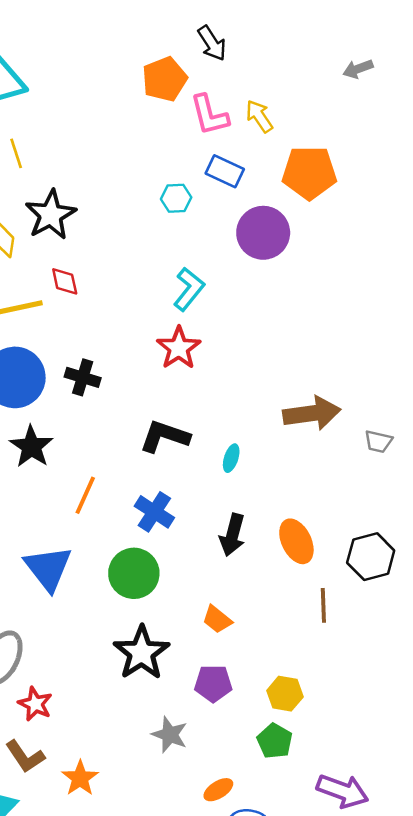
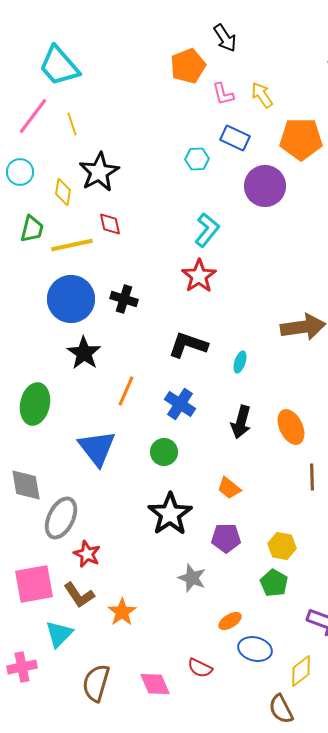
pink L-shape: (209, 115) -> (223, 94), size x0.7
green circle: (134, 573) -> (164, 452), size x0.7

